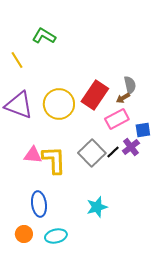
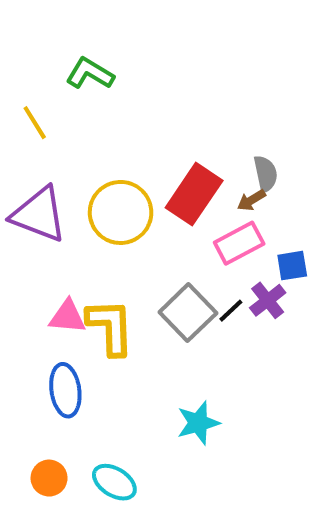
blue ellipse: (39, 204) -> (65, 390), moved
cyan ellipse: (56, 236) -> (114, 482), turned 45

